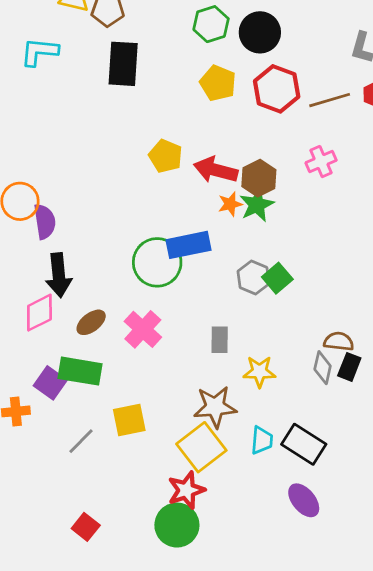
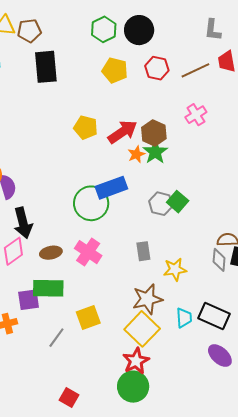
red hexagon: (277, 89) -> (157, 68), size x0.7
red arrow: (216, 170) -> (123, 132), turned 140
brown ellipse: (91, 322) -> (51, 253), turned 35
purple square: (50, 383) -> (29, 300), turned -35

